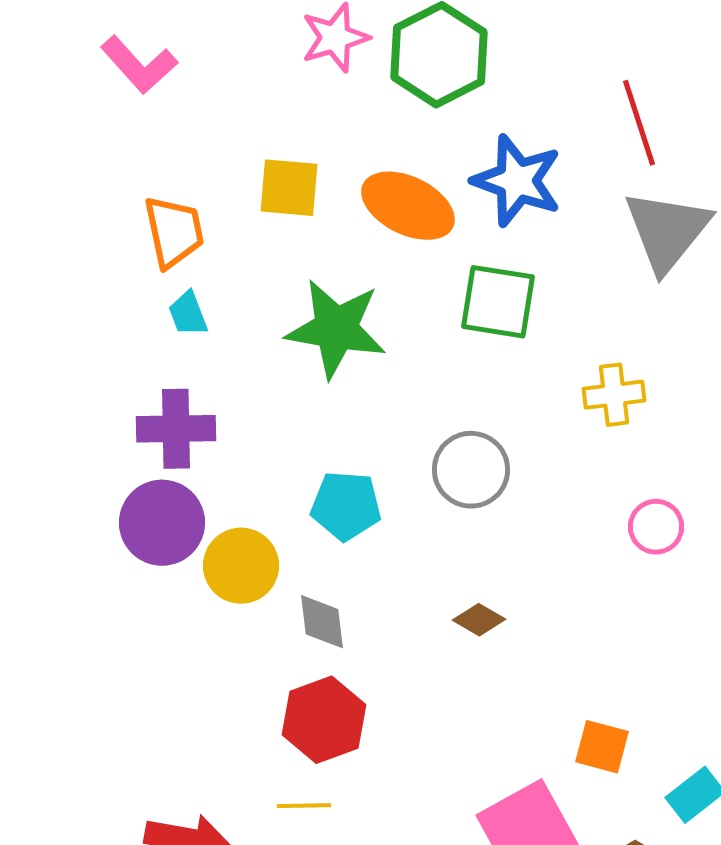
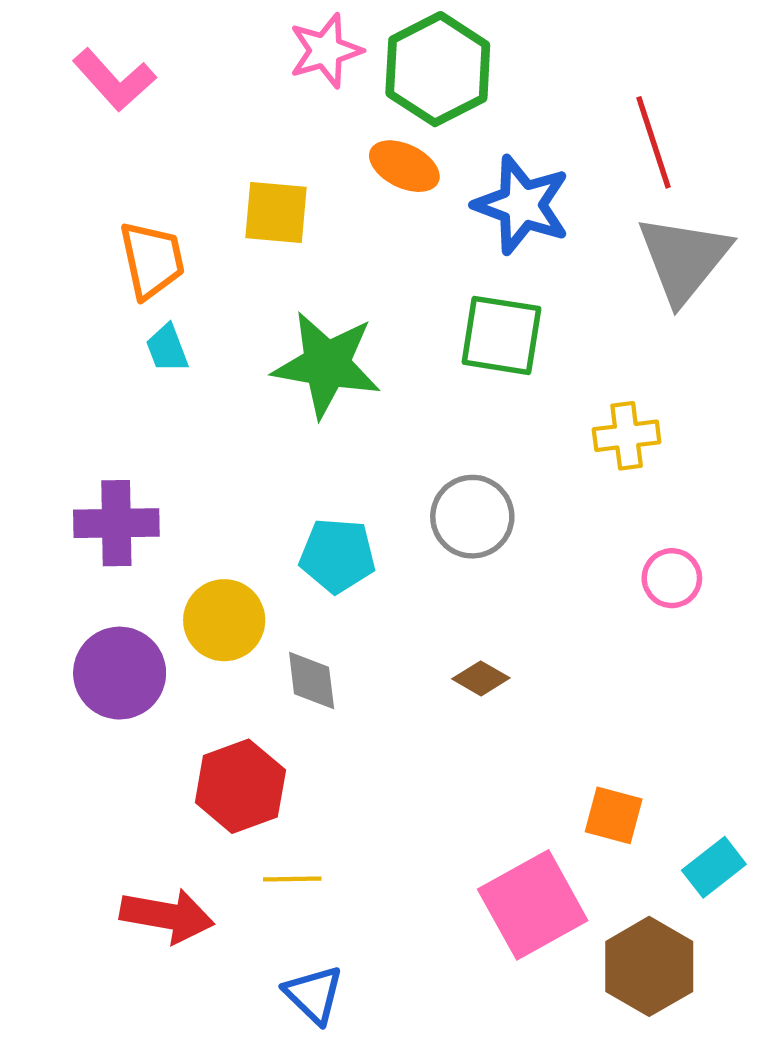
orange ellipse: (408, 206) -> (404, 166), moved, size x0.7
purple cross: (176, 429) -> (116, 523), moved
purple circle: (162, 523) -> (120, 673), moved
red hexagon: (324, 720) -> (240, 786), moved

